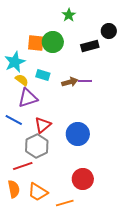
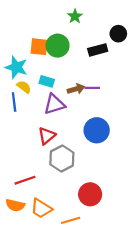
cyan star: (15, 62) -> (16, 67), turned -30
purple triangle: (28, 98) -> (54, 104), moved
blue line: (14, 120) -> (14, 102), moved, turned 54
blue circle: (78, 134) -> (97, 130), moved
gray hexagon: (37, 146) -> (62, 158), moved
orange semicircle: (14, 189) -> (15, 205), turned 114

